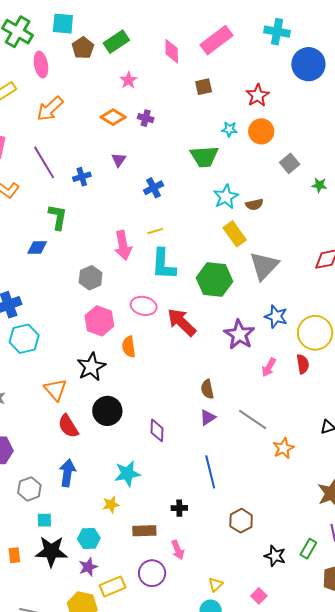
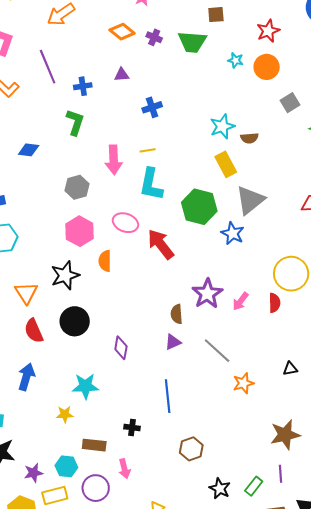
green trapezoid: (204, 157) -> (192, 42), moved
purple triangle: (119, 160) -> (122, 75), turned 42
green L-shape: (58, 217) -> (75, 122), moved
blue star: (276, 317) -> (233, 233), moved
purple star: (239, 334) -> (207, 294), moved
cyan hexagon: (89, 538) -> (66, 466), moved

